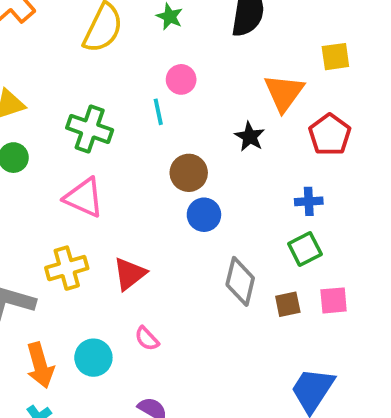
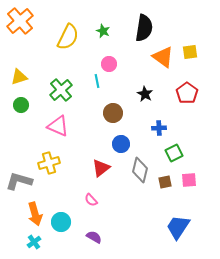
orange triangle: (284, 93) -> (163, 57), moved, turned -30
green cross: (90, 129) -> (61, 90), turned 30
blue cross: (309, 201) -> (159, 128), moved
blue circle: (204, 215) -> (121, 144), moved
red triangle: (130, 274) -> (101, 168), moved
cyan circle: (93, 358) -> (61, 222), moved

